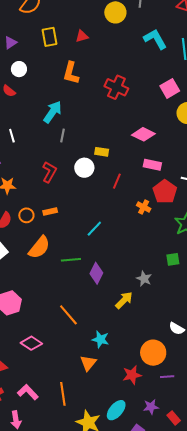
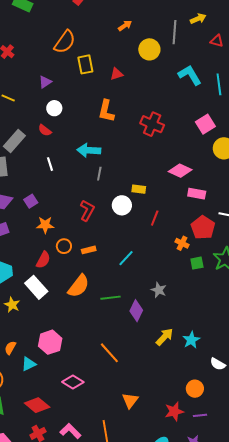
yellow rectangle: (50, 37) -> (85, 64), moved
cyan arrow: (53, 112) -> (89, 150), turned -120
white line: (12, 136) -> (50, 164), moved
pink rectangle: (152, 165) -> (197, 194), moved
orange circle: (26, 215) -> (64, 246), moved
cyan line: (94, 229) -> (126, 258), moved
green square: (173, 259) -> (197, 263), moved
gray star: (144, 279) -> (159, 290), moved
cyan star: (100, 339) -> (191, 340), moved, turned 30
orange circle: (153, 353) -> (195, 389), size x0.7
purple line: (167, 377) -> (200, 415), moved

